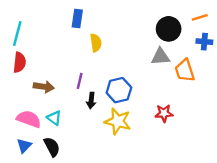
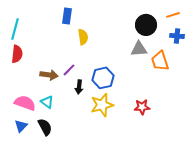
purple line: (80, 81) -> (69, 70), turned 32
brown arrow: (44, 87) -> (49, 75), moved
red star: (164, 113) -> (142, 107), moved
yellow star: (118, 121) -> (102, 105), turned -30

